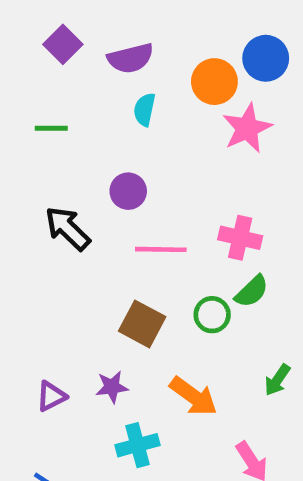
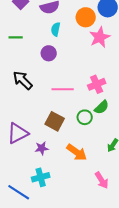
purple circle: (128, 191) -> (49, 53), moved
pink cross: (240, 238) -> (97, 84), turned -36
purple triangle: (51, 396) -> (18, 133), moved, size x1.6
cyan cross: (138, 445) -> (41, 177), moved

